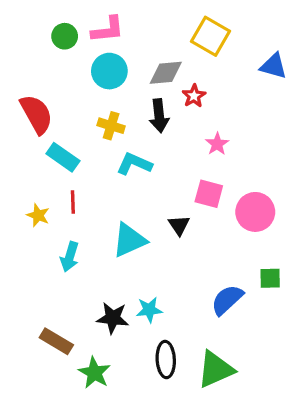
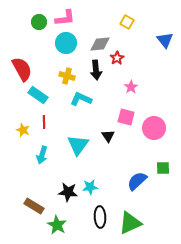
yellow square: (211, 36) -> (127, 22), size x0.6
blue triangle: (273, 66) -> (165, 40), turned 36
cyan triangle: (129, 240) -> (78, 145), turned -30

